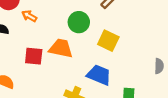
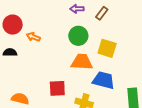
orange trapezoid: (61, 48) -> (82, 62), moved
red square: (34, 56) -> (57, 88), moved

